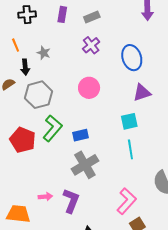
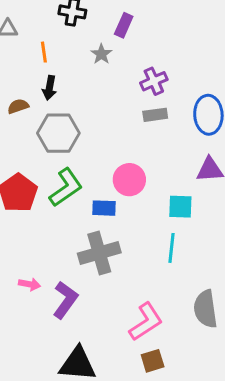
gray rectangle: (92, 17) -> (155, 115), moved
gray star: (44, 53) -> (101, 54), moved
pink circle: (89, 88) -> (129, 180), moved

